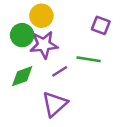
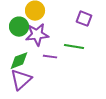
purple line: (60, 71) -> (50, 57), turned 40
purple triangle: (55, 104) -> (21, 80), moved

